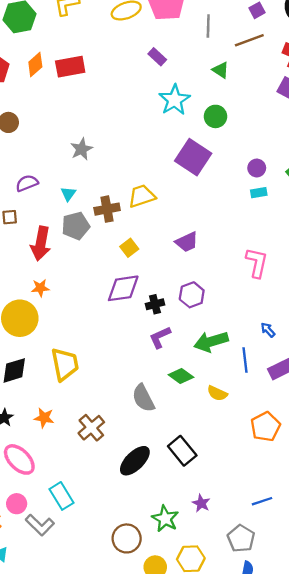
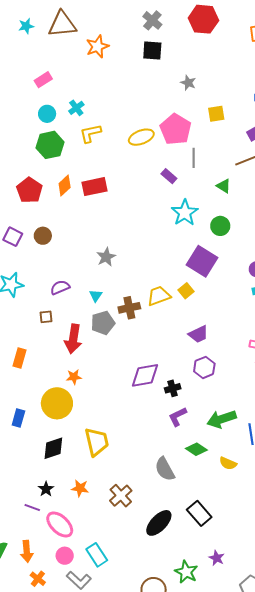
gray line: (208, 26) -> (194, 158), moved
yellow square: (129, 248) -> (186, 291), moved
purple hexagon: (192, 295) -> (204, 367), moved
pink circle: (17, 504) -> (65, 556), moved

